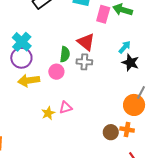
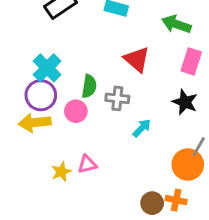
pink rectangle: (103, 14) -> (191, 61), moved
cyan cross: (22, 42) -> (47, 68), moved
red triangle: (86, 42) -> (137, 59), moved
cyan arrow: (125, 47) -> (142, 128), moved
purple circle: (21, 58) -> (41, 95), moved

